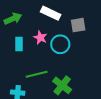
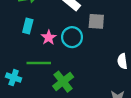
pink star: (40, 38) -> (49, 38), moved

